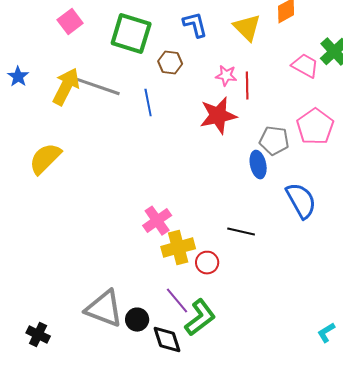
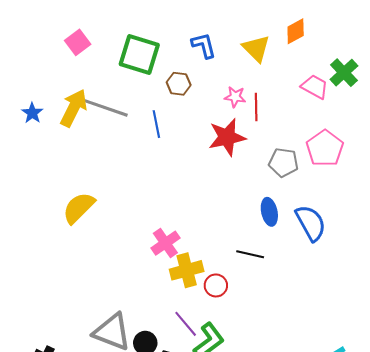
blue star: (18, 77) -> (32, 113), moved
yellow semicircle: (45, 159) -> (79, 208), moved
blue ellipse: (258, 165) -> (269, 212), moved

